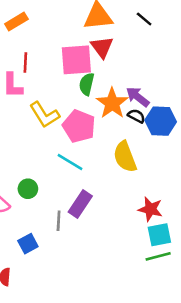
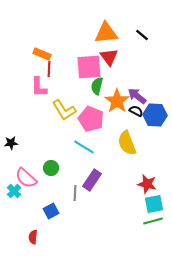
orange rectangle: (16, 22) -> (42, 54), moved, turned 54

